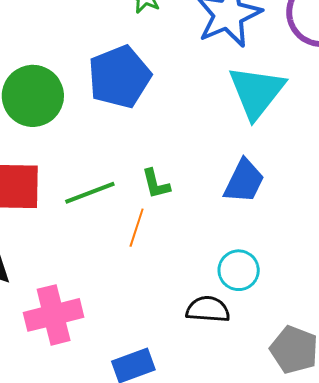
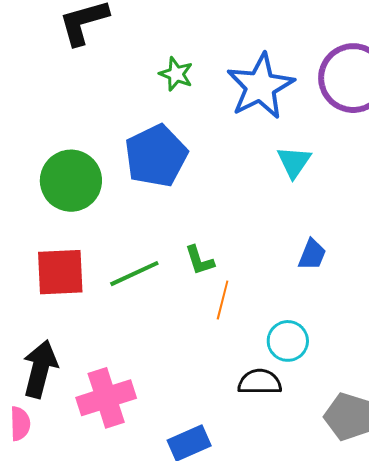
cyan triangle: (257, 92) -> (294, 162), size x0.6
blue trapezoid: (244, 181) -> (312, 255), moved, size x0.7
orange line: (137, 228) -> (223, 300), moved

